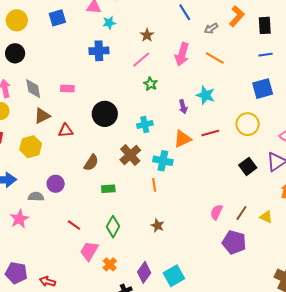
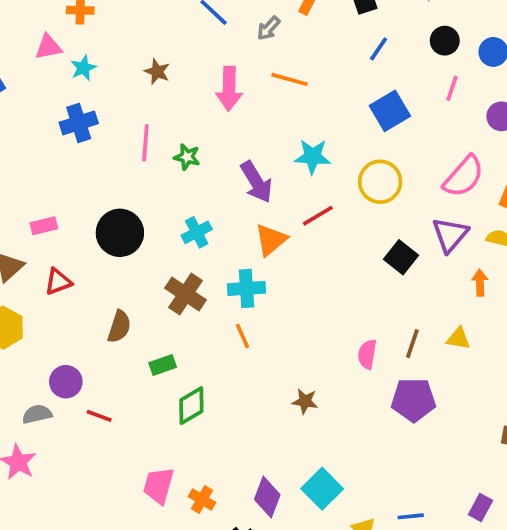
blue line: (266, 55) -> (379, 49), turned -32
pink line: (141, 60) -> (145, 143), moved, turned -30
pink rectangle: (67, 88) -> (44, 226), moved
cyan star: (206, 95) -> (313, 156), moved
purple arrow: (183, 107) -> (256, 182), size x1.6
red line: (74, 225) -> (99, 416), moved
brown star: (157, 226) -> (305, 401), moved
green diamond: (113, 227) -> (191, 406), moved, turned 45

